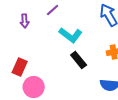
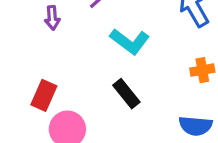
black rectangle: (79, 60) -> (126, 94), moved

